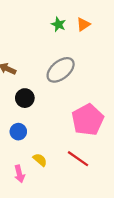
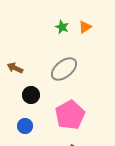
pink pentagon: (88, 120) -> (70, 115), moved

